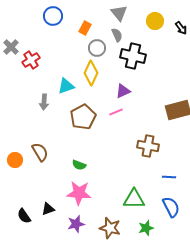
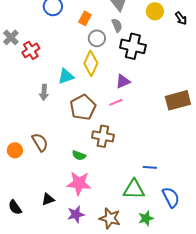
brown cross: (148, 146) -> (103, 136), moved
blue line: (169, 177) -> (150, 167), moved
black semicircle: (24, 216) -> (15, 207), moved

